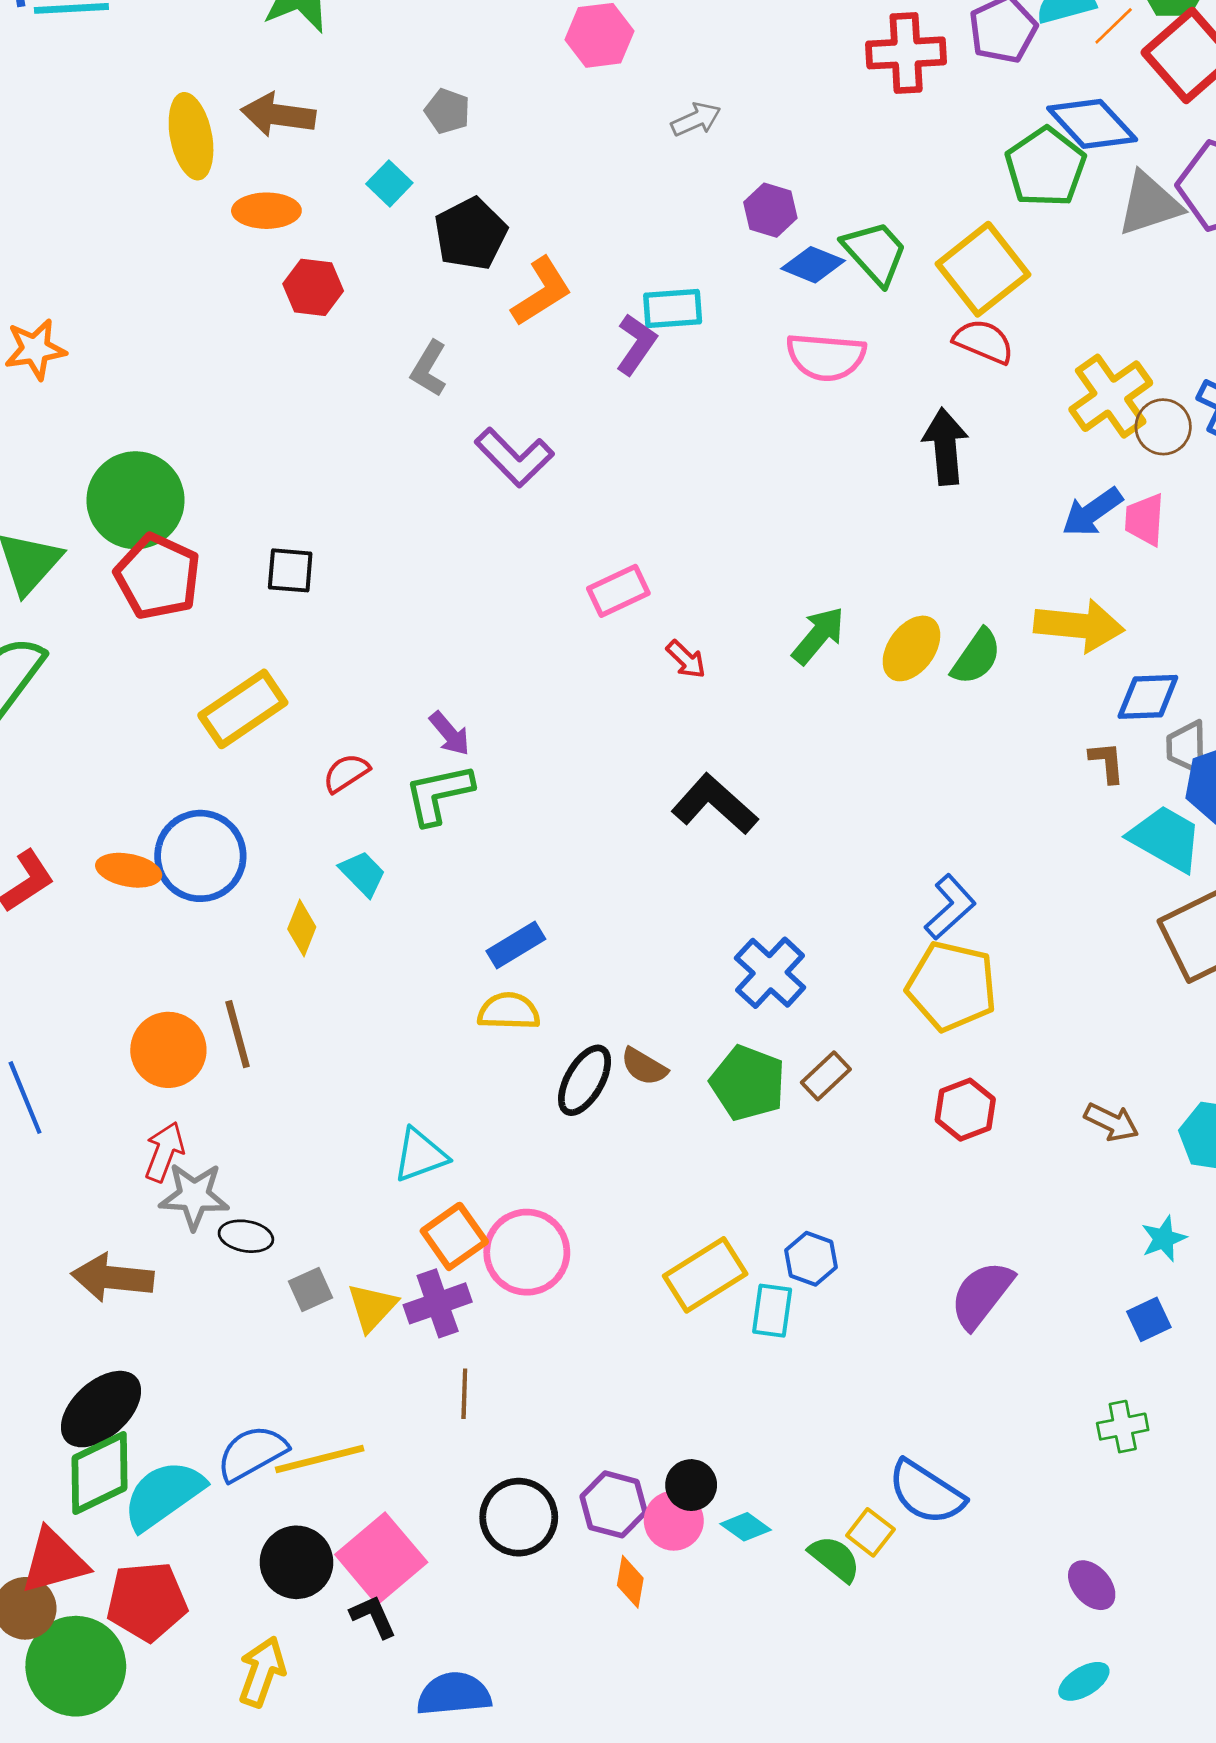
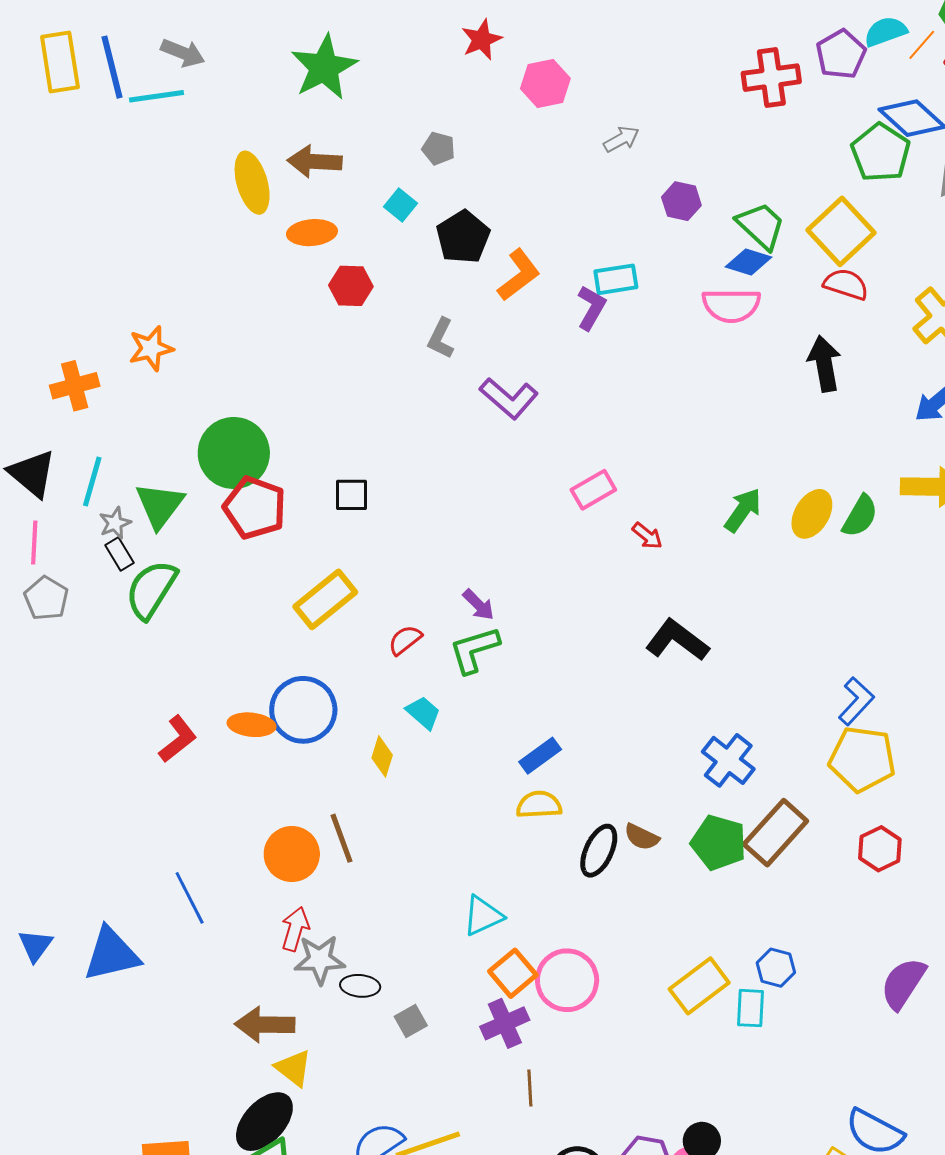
blue diamond: (813, 265) -> (749, 262), moved
brown rectangle: (826, 1076) -> (775, 833), size x1.8
yellow triangle: (372, 1307) -> (294, 1068), moved, turned -30

